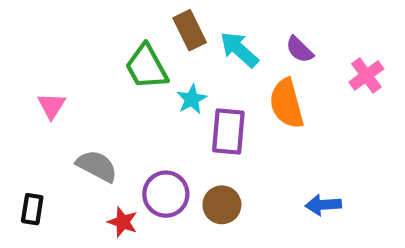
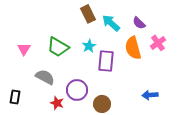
green trapezoid: (146, 67) -> (58, 47), moved, turned -30
pink cross: (366, 75) -> (158, 43), moved
brown circle: (222, 205) -> (102, 104), moved

